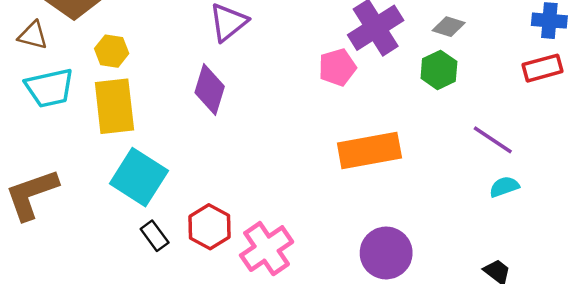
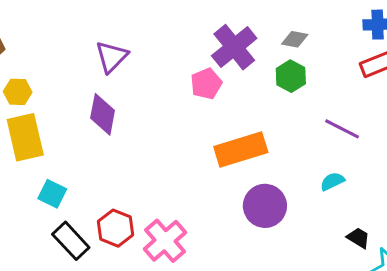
cyan square: (139, 177) -> (52, 194), size x0.6
cyan semicircle: (504, 187) -> (332, 181), moved
black rectangle: (155, 236) -> (71, 241), size x1.5
purple circle: (386, 253) -> (265, 206), moved

